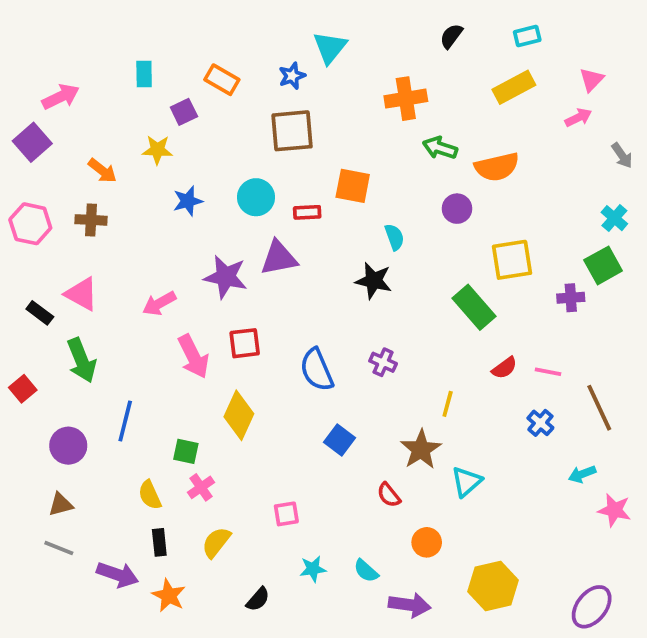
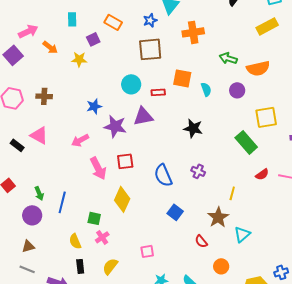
orange cross: (406, 99) -> (193, 32), moved
orange arrow: (102, 171) -> (50, 47), moved
blue star: (188, 201) -> (94, 106), moved
cyan semicircle: (394, 237) -> (206, 89), moved
green arrow: (82, 360) -> (39, 193), moved, size x0.6
blue cross: (540, 423) -> (281, 272), moved, turned 32

